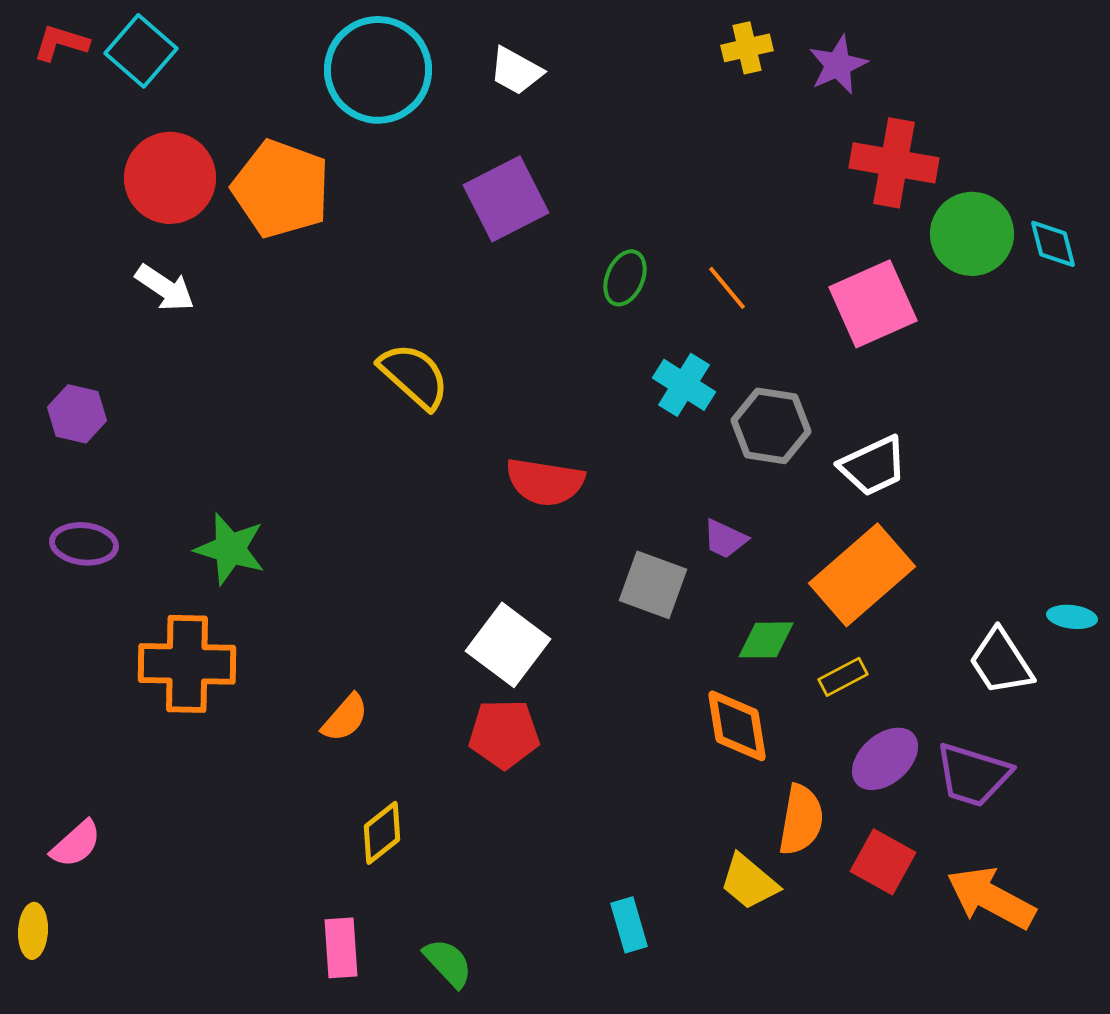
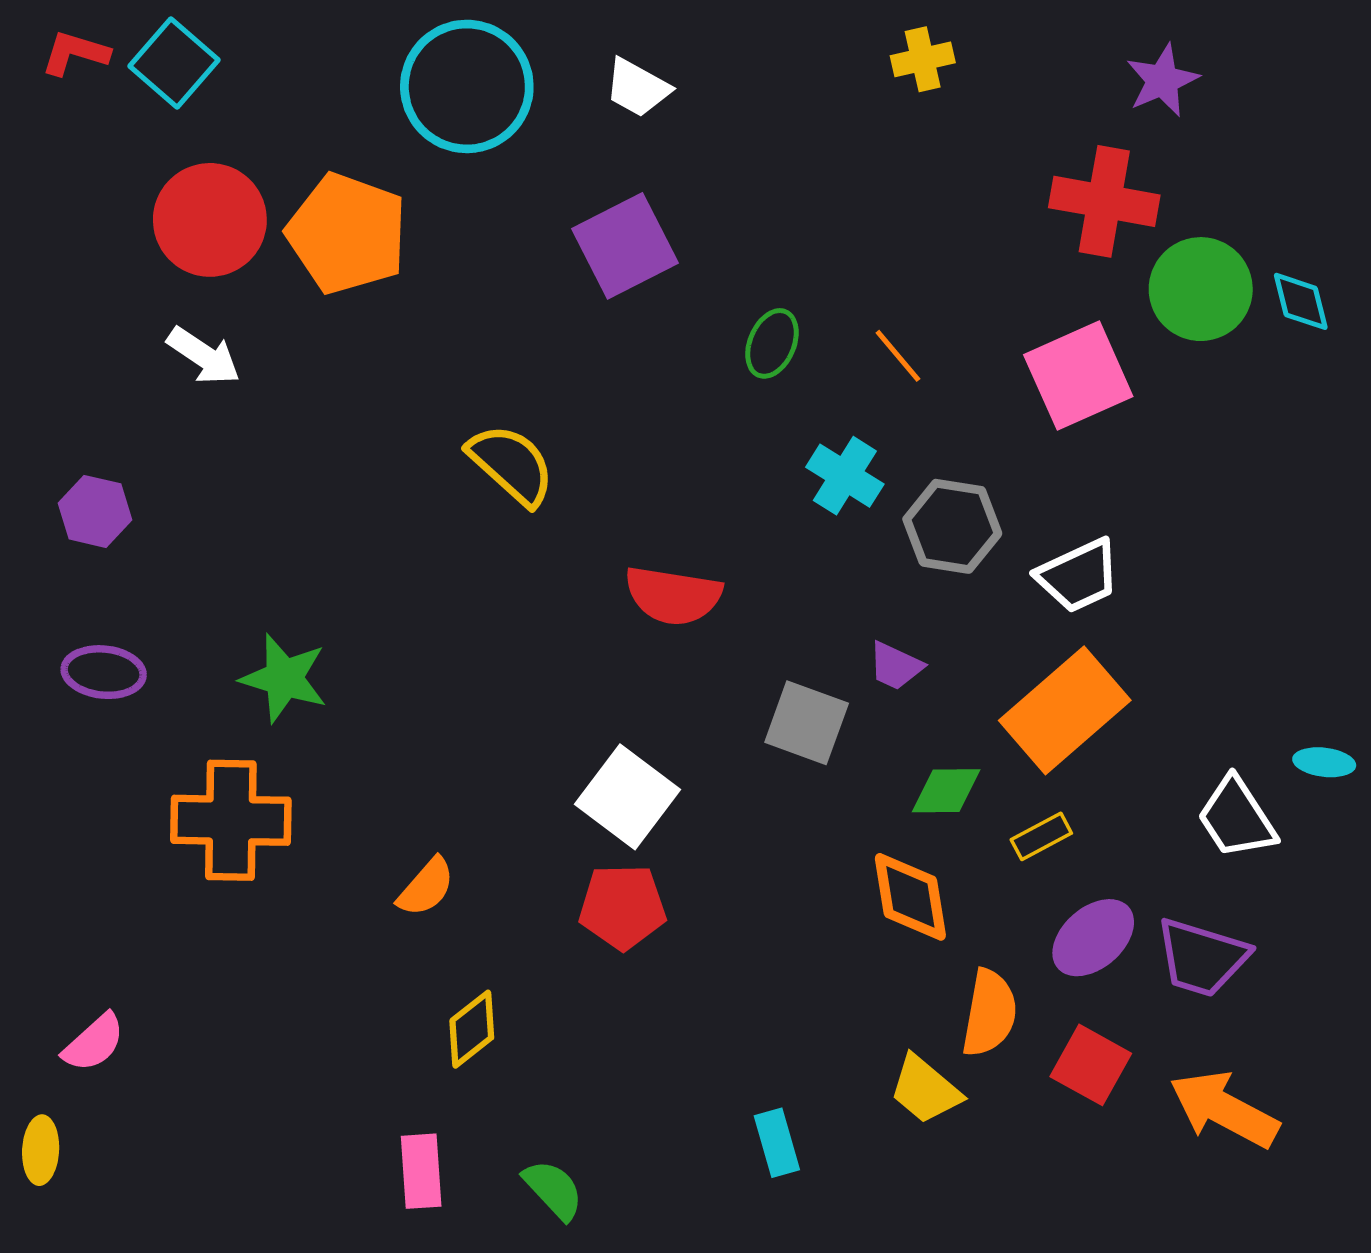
purple star: (838, 65) -> (1162, 80), moved

